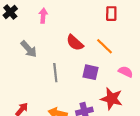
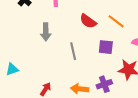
gray arrow: (29, 49) -> (46, 32), turned 48

